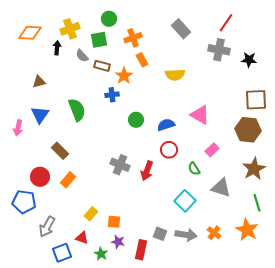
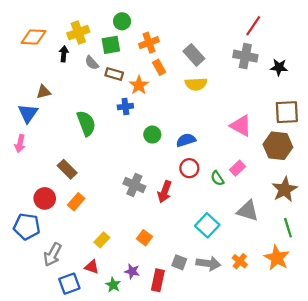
gray rectangle: (181, 29) -> (194, 55), moved
blue triangle: (40, 115) -> (28, 113), moved
pink triangle: (200, 115) -> (241, 126), moved
green semicircle: (194, 169) -> (217, 178), moved
orange square: (114, 222) -> (144, 238), moved, turned 32

